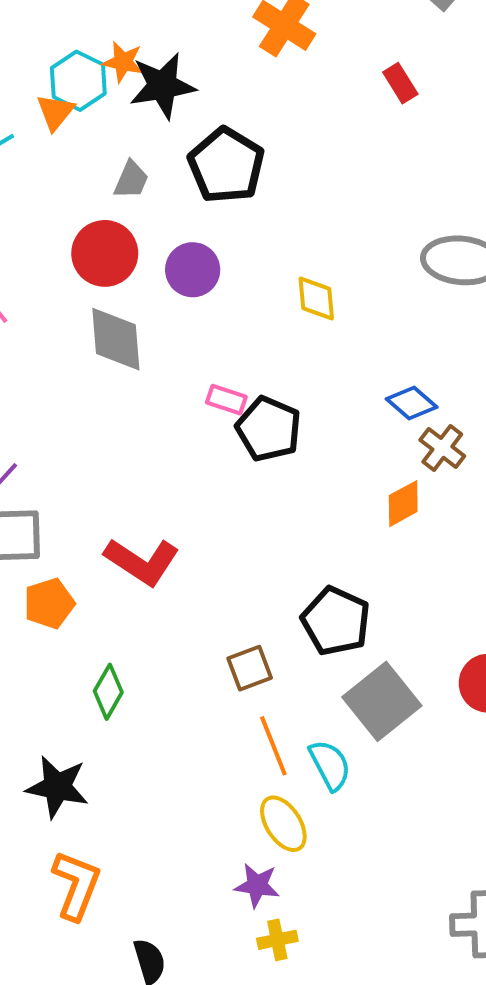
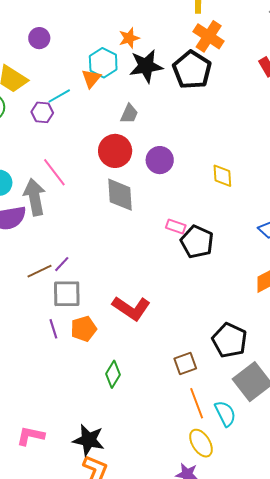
orange star: (123, 62) -> (129, 38), moved, turned -30
black pentagon: (226, 165) -> (192, 70), moved
black star: (57, 787) -> (89, 440), moved

